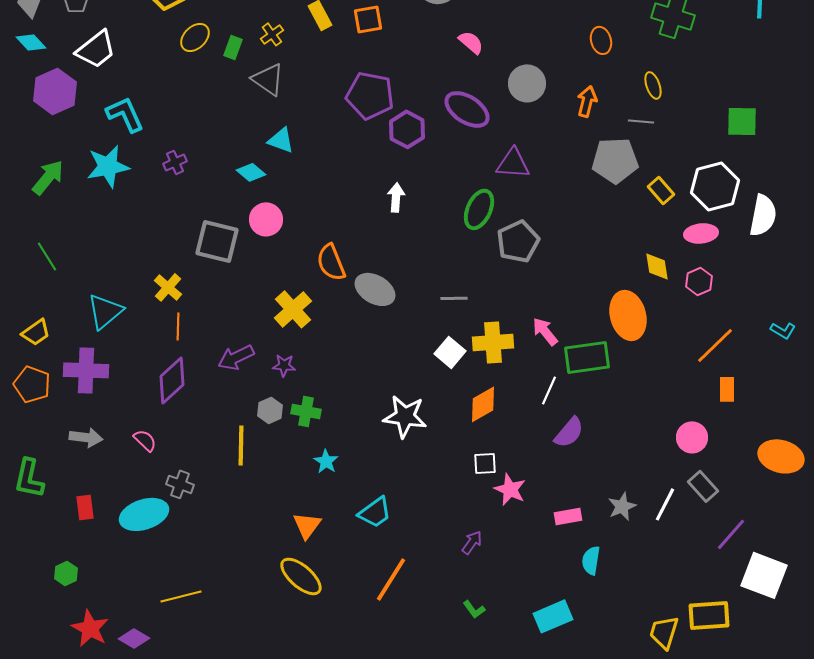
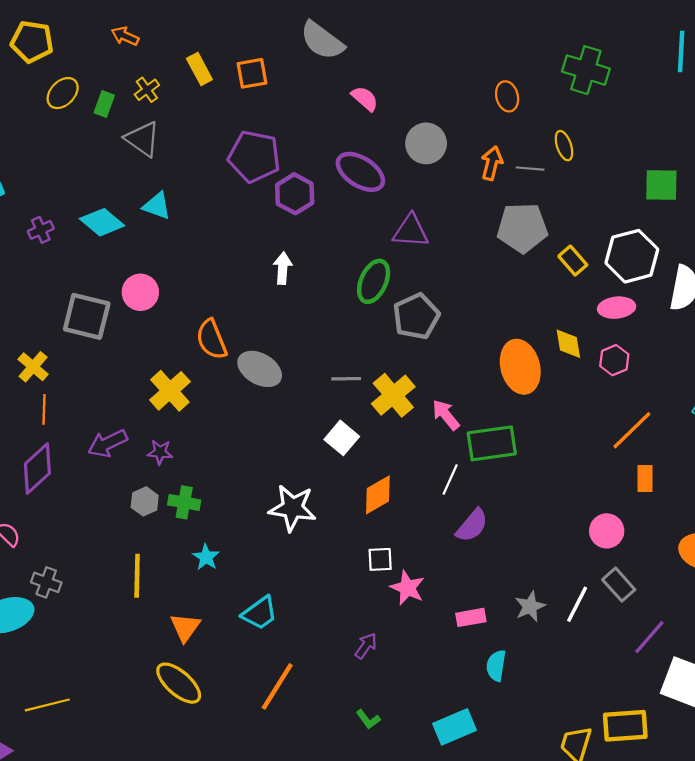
gray line: (641, 121) -> (530, 169), moved
cyan diamond: (251, 172) -> (102, 222), moved, size x1.4
orange ellipse: (628, 315) -> (520, 367), moved
yellow cross: (493, 342) -> (393, 395), moved, turned -36
yellow line: (241, 445) -> (137, 576), moved

